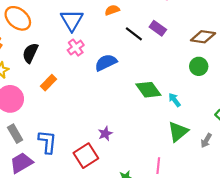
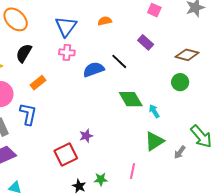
black line: (134, 34) -> (119, 61), moved
pink cross: (76, 48) -> (67, 52), turned 35
blue L-shape: (47, 142) -> (28, 114), moved

